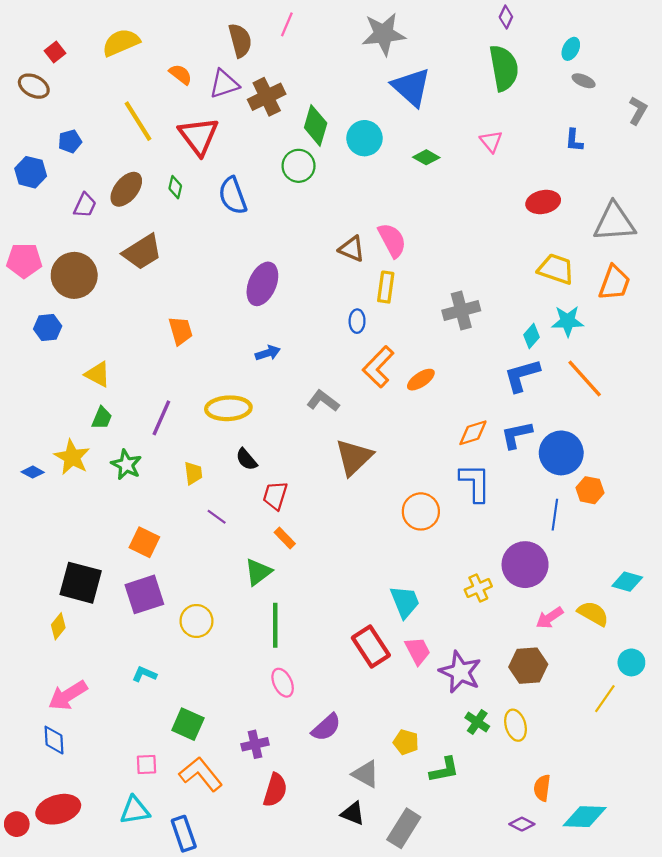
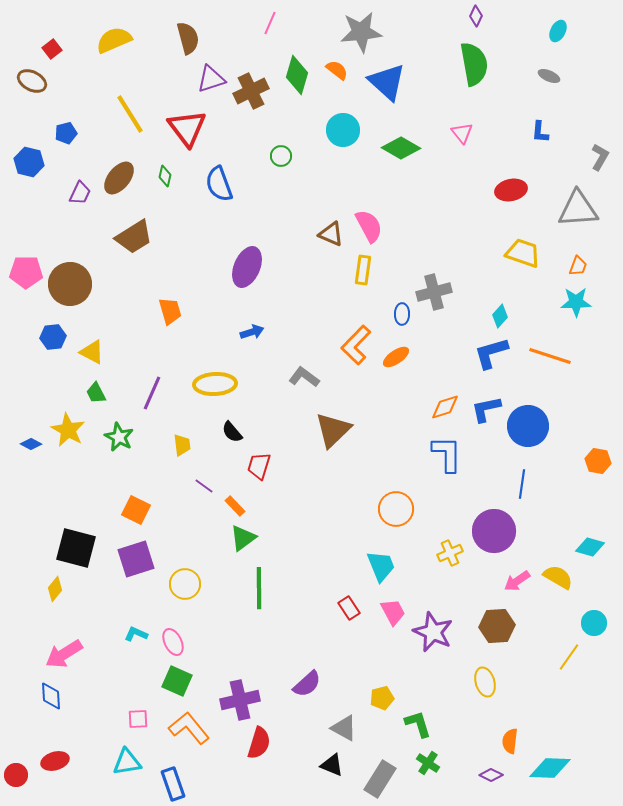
brown semicircle: (240, 40) -> (188, 38), moved
cyan ellipse: (571, 49) -> (558, 31), moved
orange semicircle: (181, 74) -> (337, 70), moved
gray L-shape: (638, 111) -> (600, 157), moved
green diamond: (316, 125) -> (297, 75), moved
green diamond: (426, 157) -> (401, 148), size x1.5
green circle: (299, 166) -> (281, 156), size x0.7
pink pentagon: (24, 260) -> (26, 272), moved
brown circle: (74, 275) -> (70, 284), moved
orange trapezoid: (614, 283) -> (578, 266), size x0.6
blue ellipse: (357, 321) -> (402, 314), moved
cyan star: (568, 321) -> (576, 302), moved
blue hexagon: (48, 327) -> (53, 337), moved
orange line: (585, 379) -> (550, 356), turned -30
green trapezoid: (102, 418) -> (96, 393), turned 130
orange hexagon: (590, 490) -> (598, 461), moved
orange circle: (421, 511) -> (396, 509), moved
orange rectangle: (285, 538) -> (235, 506), moved
red rectangle: (371, 646) -> (349, 608), size x0.6
pink ellipse: (283, 683) -> (173, 642), moved
green cross: (477, 722) -> (428, 763), moved
yellow pentagon: (406, 742) -> (382, 698), turned -30
purple cross: (255, 744) -> (240, 700), size x1.5
green L-shape: (444, 770) -> (418, 724), turned -96
red ellipse: (58, 809) -> (55, 761), size x0.7

